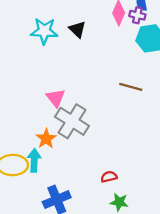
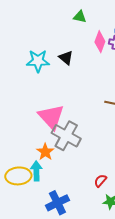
pink triangle: (56, 98) -> (51, 117), size x1.6
red semicircle: (109, 177) -> (100, 181), turned -32

